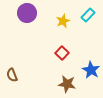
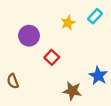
purple circle: (27, 13) -> (29, 36), moved
red square: (62, 53) -> (52, 57), moved

